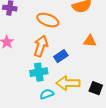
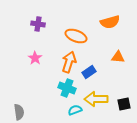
cyan cross: (39, 72) -> (67, 88), turned 30
black square: (96, 88) -> (124, 104), turned -32

